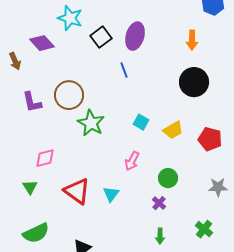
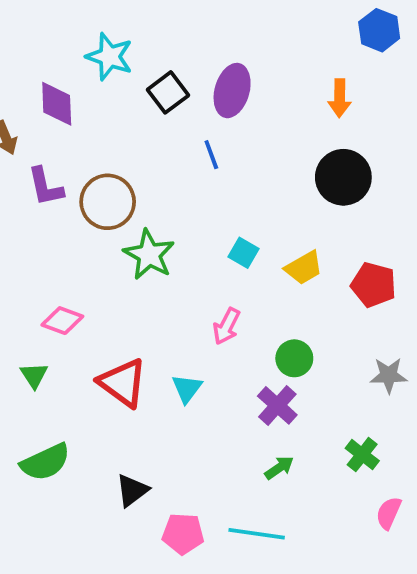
purple diamond: (42, 43) -> (57, 104), turned 40
purple L-shape: (32, 102) -> (45, 187), moved
pink diamond: (45, 158) -> (62, 321), turned 35
purple cross: (159, 203) -> (277, 405), size x1.5
green arrow: (160, 236) -> (279, 468), turned -126

